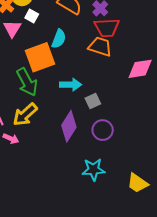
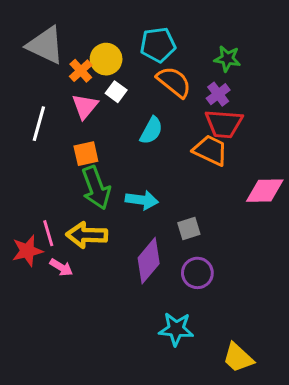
orange square: (40, 57) -> (86, 154), moved, size x0.6
cyan arrow: (71, 85) -> (142, 200), moved
yellow arrow: (25, 115) -> (87, 235), turned 36

